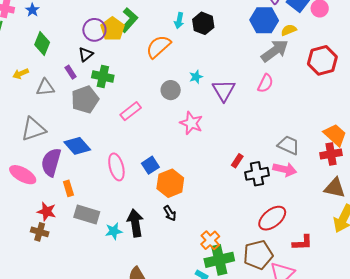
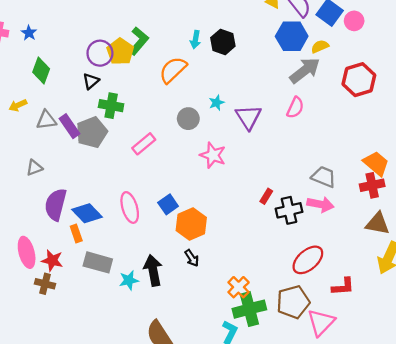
purple rectangle: (71, 72) -> (70, 126), moved, size x1.5
gray triangle: (33, 129) -> (34, 168), size x0.6
blue diamond: (77, 146) -> (87, 213), moved
pink ellipse: (23, 175) -> (27, 252), moved, turned 48

